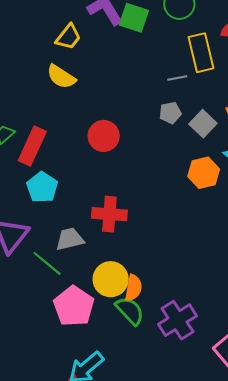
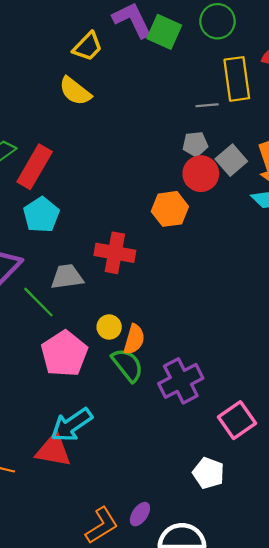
red circle: (104, 136) -> (201, 174), moved
orange hexagon: (204, 173) -> (170, 209), moved
yellow circle: (111, 279) -> (109, 327), size x0.6

